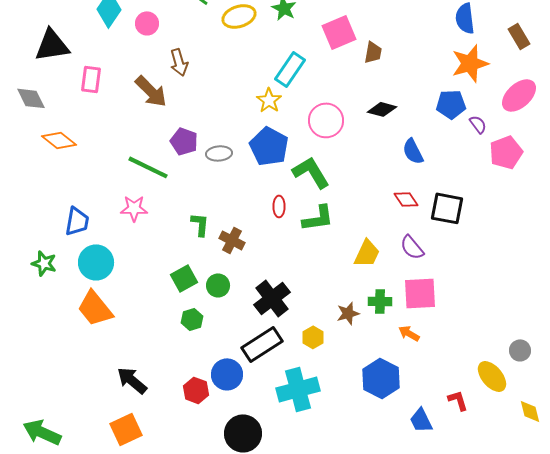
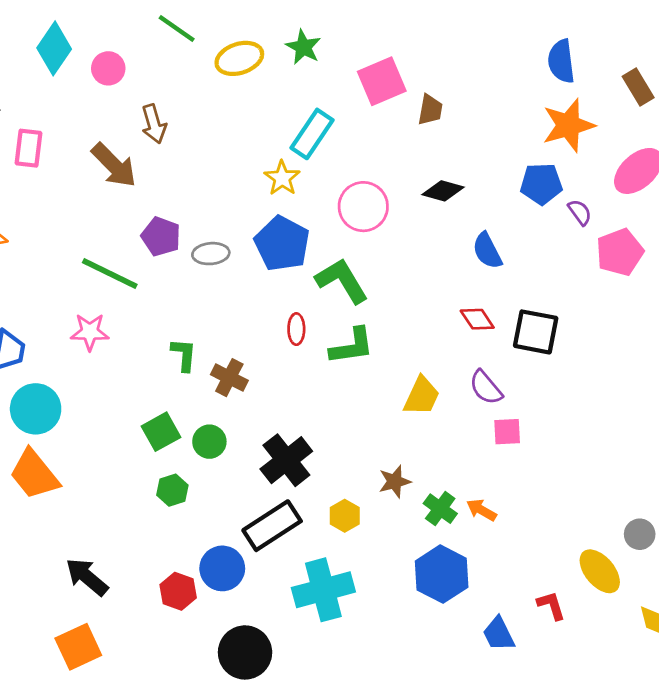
pink square: (420, 293) -> (507, 432), moved, size x0.6
green cross: (380, 301) -> (440, 509), moved, turned 35

